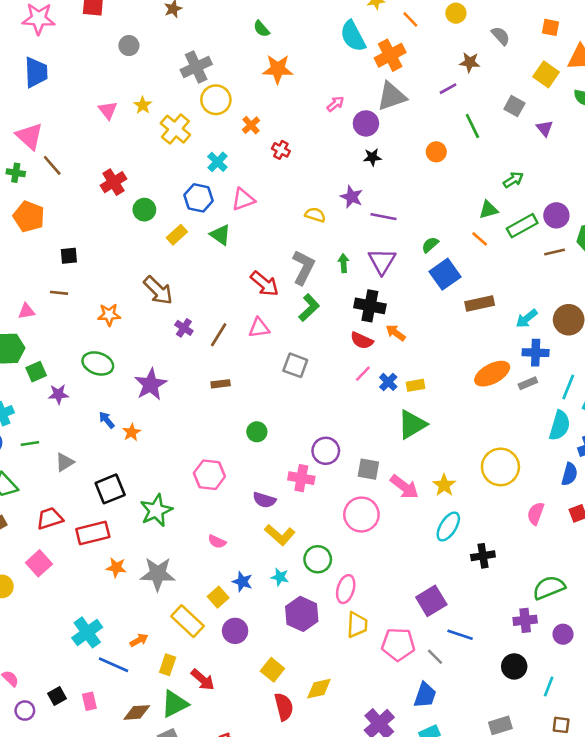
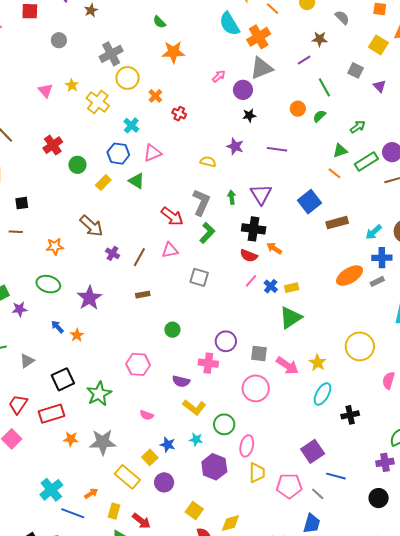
purple line: (384, 217) -> (277, 149), moved
green semicircle: (430, 245) -> (319, 116), moved
red trapezoid: (50, 518) -> (18, 404), turned -35

